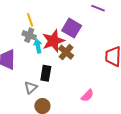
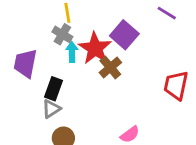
red star: (53, 41) -> (95, 48), turned -30
black rectangle: (46, 73) -> (53, 89), moved

